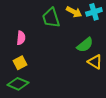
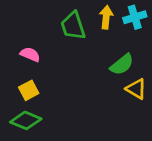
yellow arrow: (74, 12) -> (106, 17), turned -112
pink semicircle: (21, 38) -> (30, 54), turned -72

